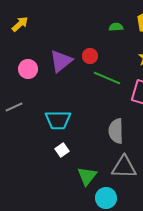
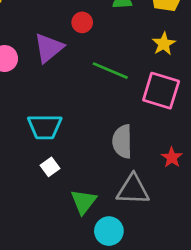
red circle: (90, 56) -> (82, 22), moved

